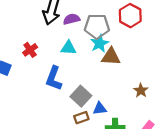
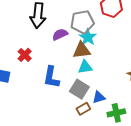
purple semicircle: (72, 19) -> (60, 34), moved
cyan triangle: (69, 48) -> (85, 67), moved
brown triangle: (111, 57) -> (82, 50), moved

